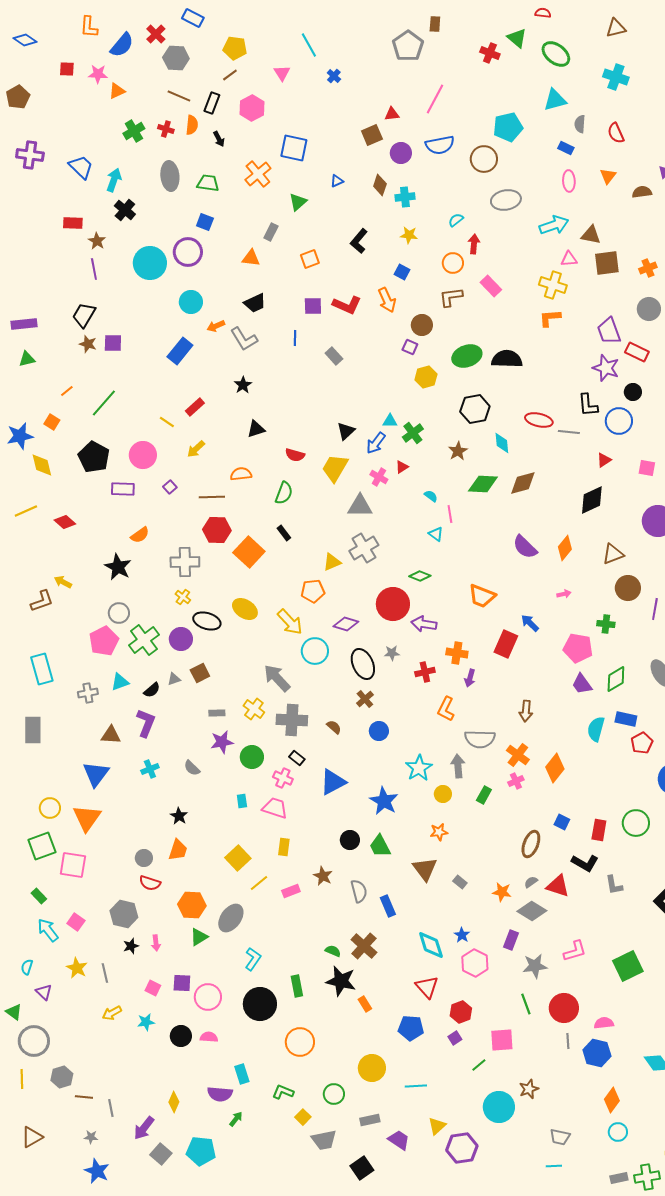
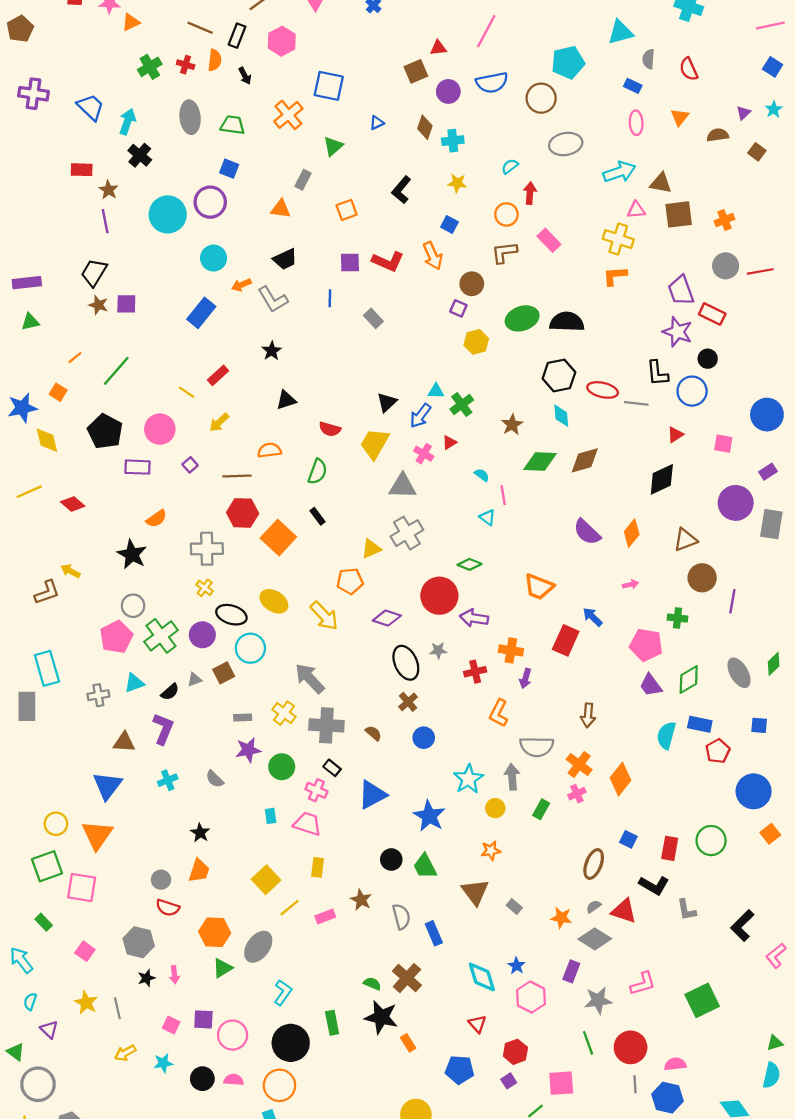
black hexagon: (475, 409) -> (559, 375), moved
cyan circle: (315, 651) -> (250, 648), moved
gray rectangle: (33, 730) -> (27, 706), moved
cyan arrow: (48, 930) -> (21, 960), moved
red triangle: (427, 987) -> (477, 1024), size x0.7
orange circle: (300, 1042) -> (279, 1085), moved

